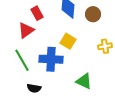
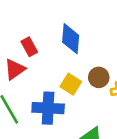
brown circle: (93, 14) -> (99, 77), moved

